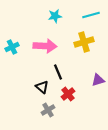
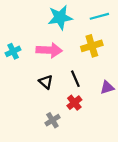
cyan star: (55, 16) -> (60, 17), size x1.6
black line: (58, 72) -> (75, 79), moved
black triangle: (42, 87) -> (46, 82), moved

